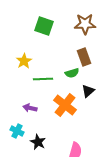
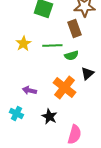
brown rectangle: (84, 57) -> (74, 28), moved
green line: (43, 79) -> (52, 46), moved
black star: (38, 142) -> (49, 116), moved

